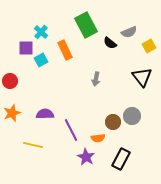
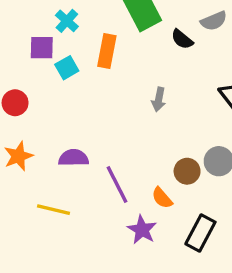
orange rectangle: (65, 50) -> (107, 51), turned 36
orange semicircle: (98, 138) -> (162, 198), turned 56

